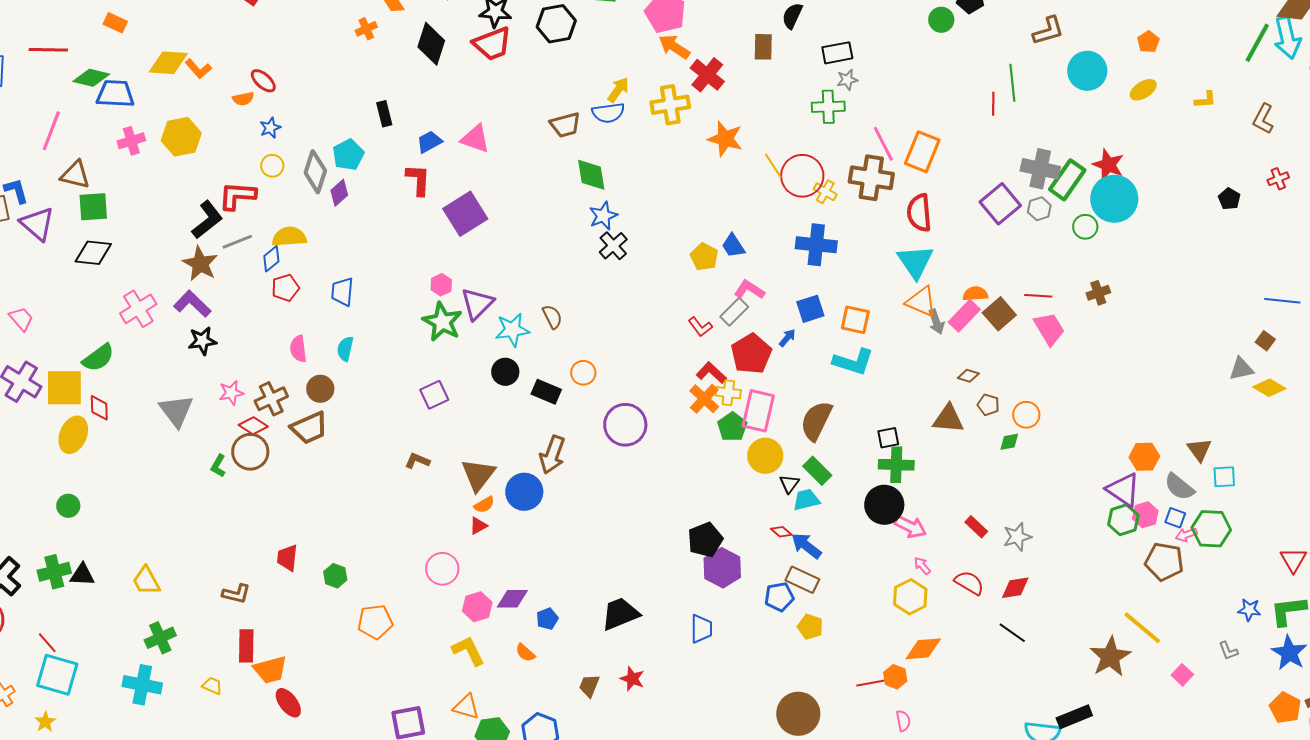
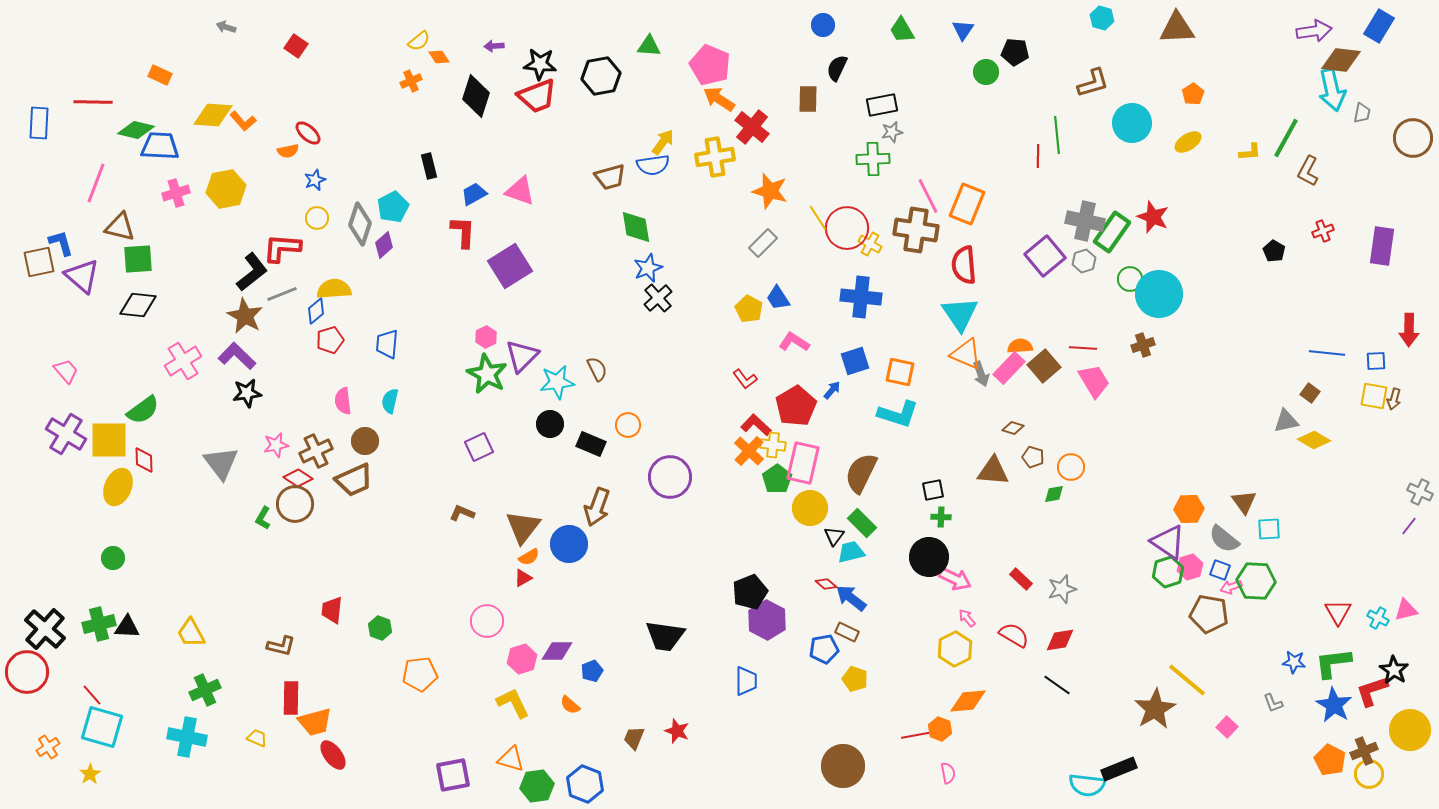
green line: (1257, 43) -> (1286, 138), moved
cyan circle: (1114, 199) -> (1159, 294), moved
gray rectangle: (734, 312) -> (763, 243), moved
green cross: (896, 465) -> (941, 517), size x0.6
brown rectangle: (802, 580) -> (847, 632), size x0.7
black trapezoid: (620, 614) -> (665, 636), moved, turned -150

